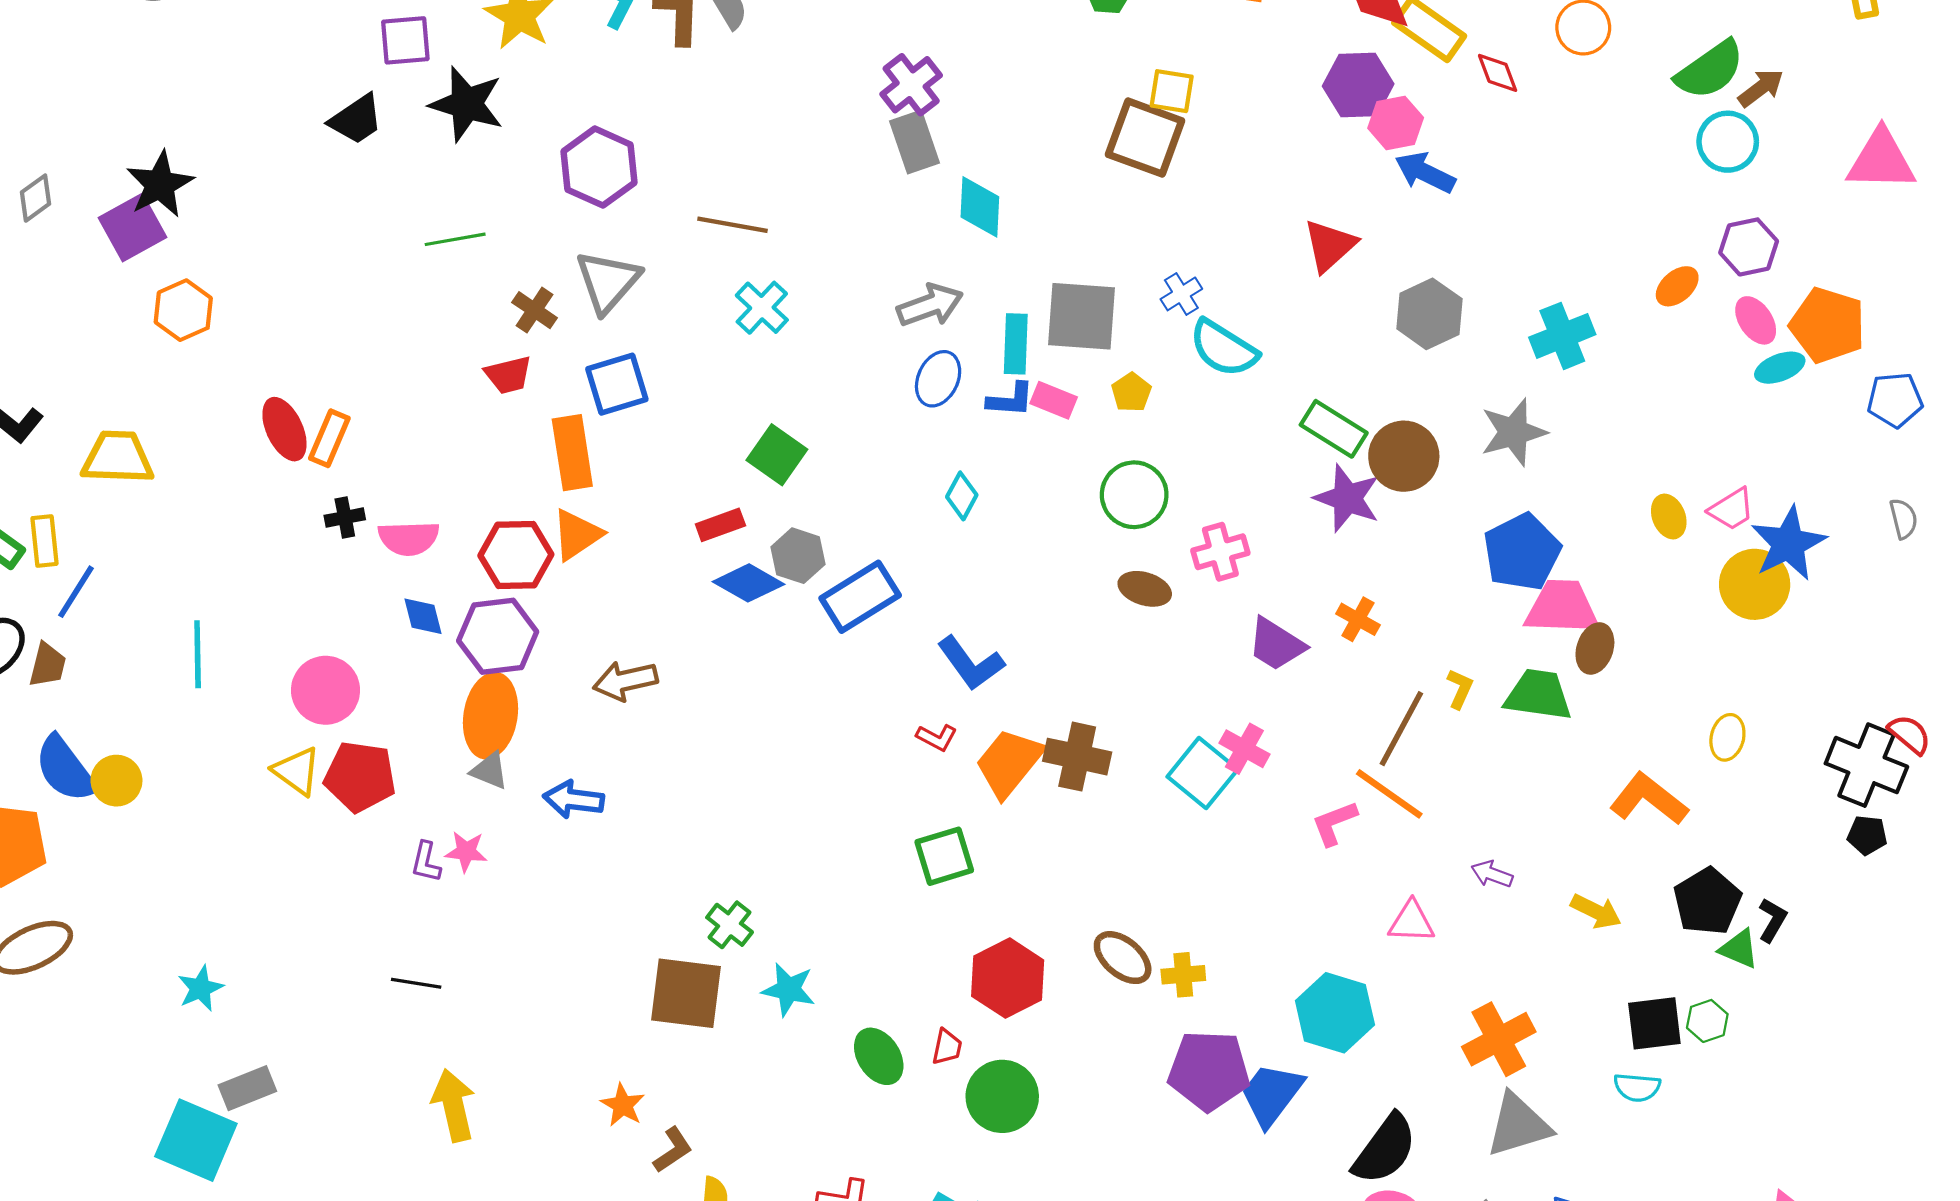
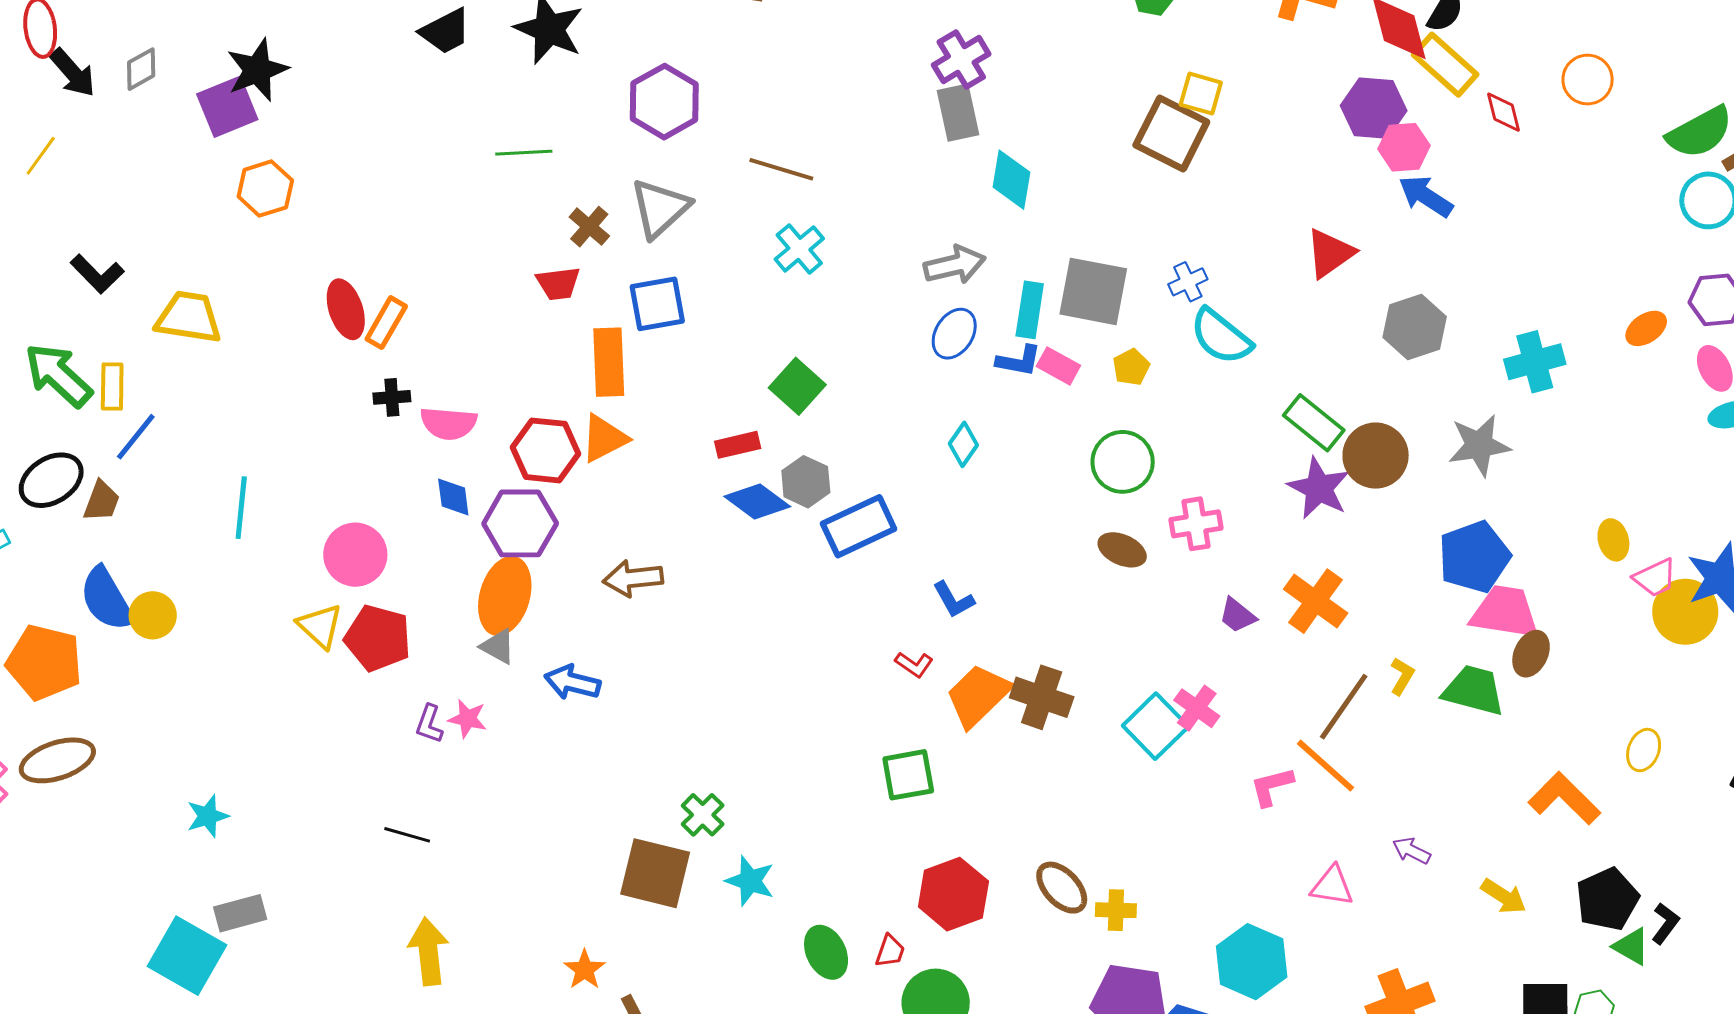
pink trapezoid: (1731, 509) -> (1655, 578), moved
orange cross: (1358, 619) -> (1316, 601), size x1.6
purple trapezoid: (1276, 644) -> (1237, 615), size x0.7
blue L-shape: (971, 663) -> (953, 600), size x0.7

